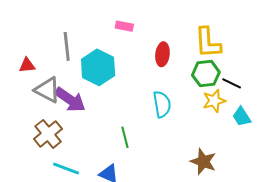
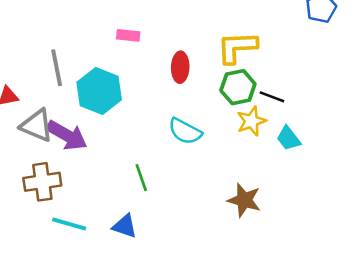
yellow L-shape: (208, 43) -> (237, 47), turned 96
cyan semicircle: (162, 104) -> (185, 131), turned 132
brown cross: (48, 134) -> (42, 182), turned 36

